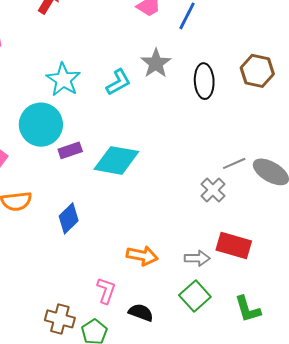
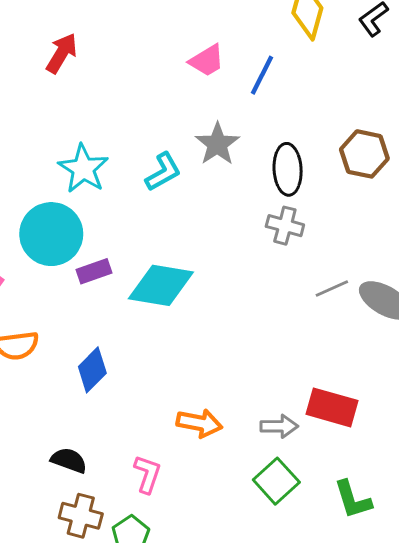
gray cross: (213, 190) -> (285, 226), moved, turned -30
black semicircle: (141, 312) -> (69, 460), moved

